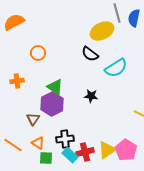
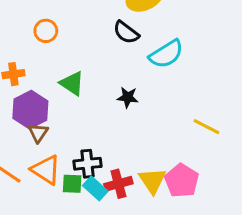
purple hexagon: (52, 104) -> (30, 110), moved
orange triangle: (38, 143) -> (46, 170), size x1.5
yellow triangle: (107, 150) -> (152, 181), turned -30
green square: (46, 158) -> (72, 184), moved

